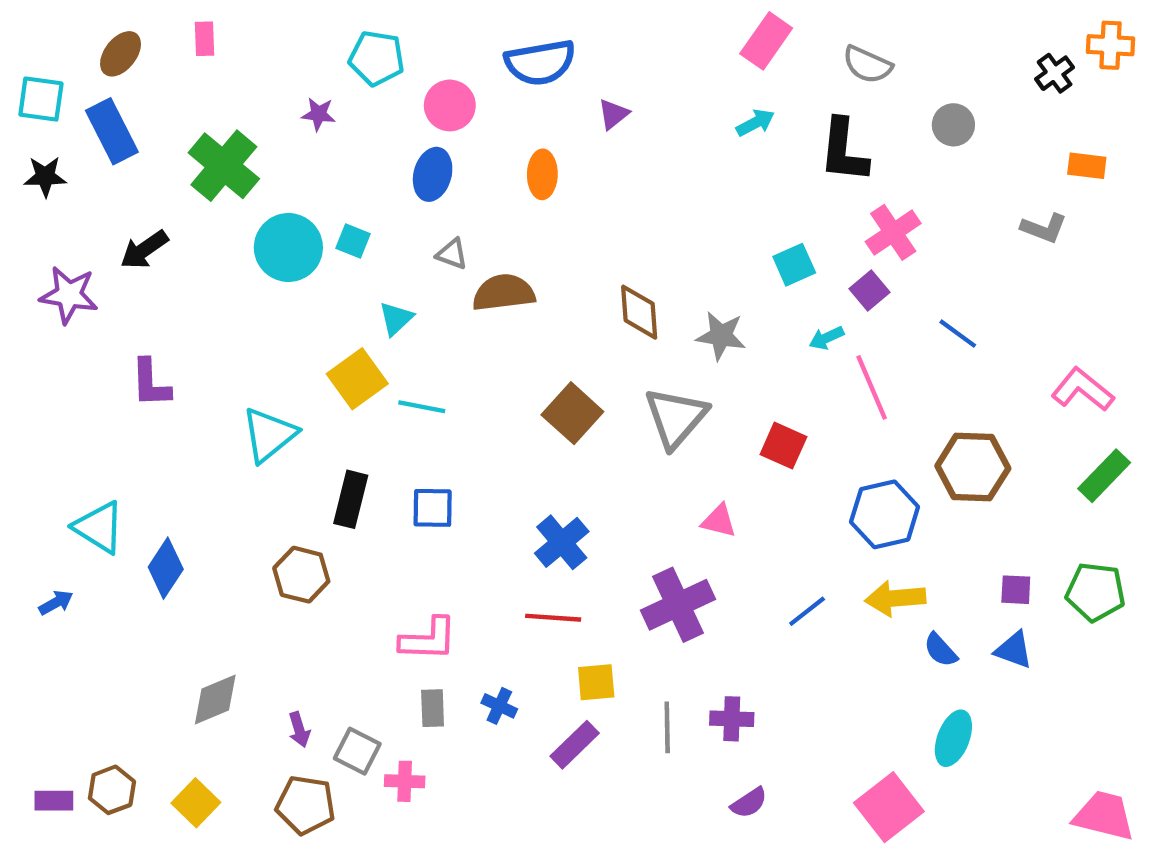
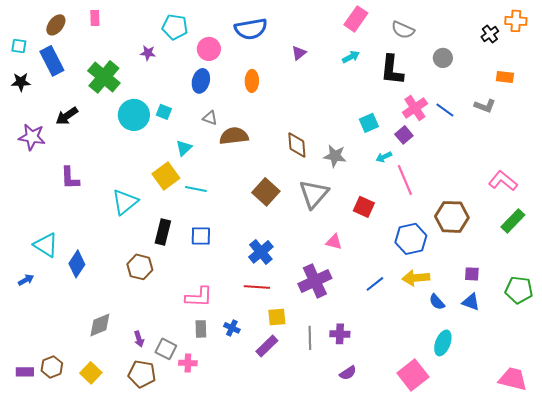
cyan square: (41, 99) -> (19, 46), size x0.7
purple triangle: (613, 114) -> (299, 53), moved
blue line: (958, 334) -> (445, 110), moved
green pentagon: (1095, 592) -> (519, 290), moved

